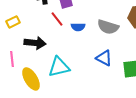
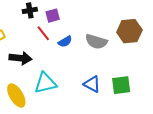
blue semicircle: (78, 27) -> (65, 42), turned -32
blue triangle: (104, 58) -> (92, 84), moved

